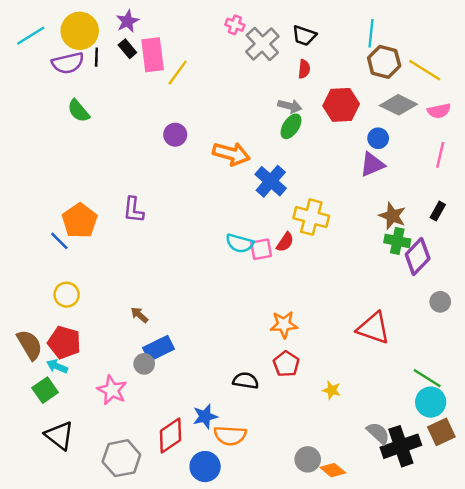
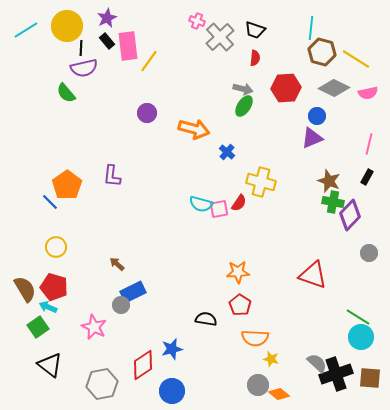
purple semicircle: (68, 63) -> (84, 68), moved
pink line: (440, 155) -> (369, 144), moved
blue cross: (271, 181) -> (227, 152), size x0.6
yellow star: (332, 390) -> (271, 359), moved
brown square: (441, 432) -> (370, 378), moved, turned 30
orange semicircle: (230, 435) -> (255, 338), moved

